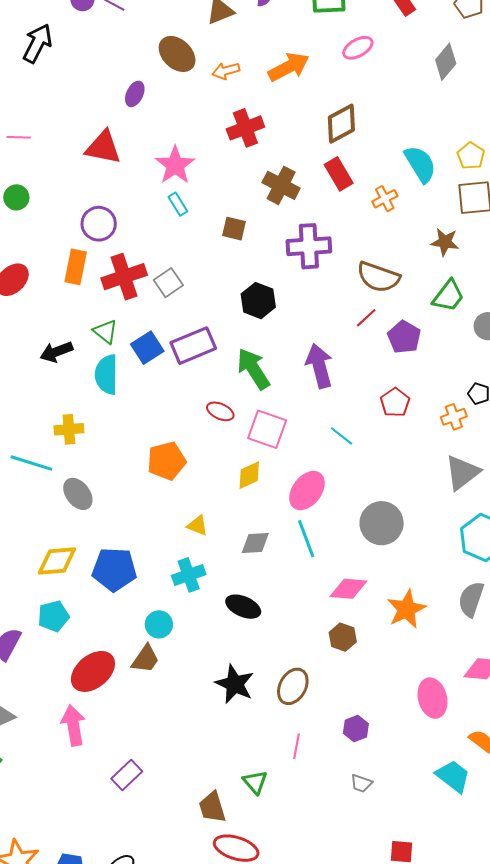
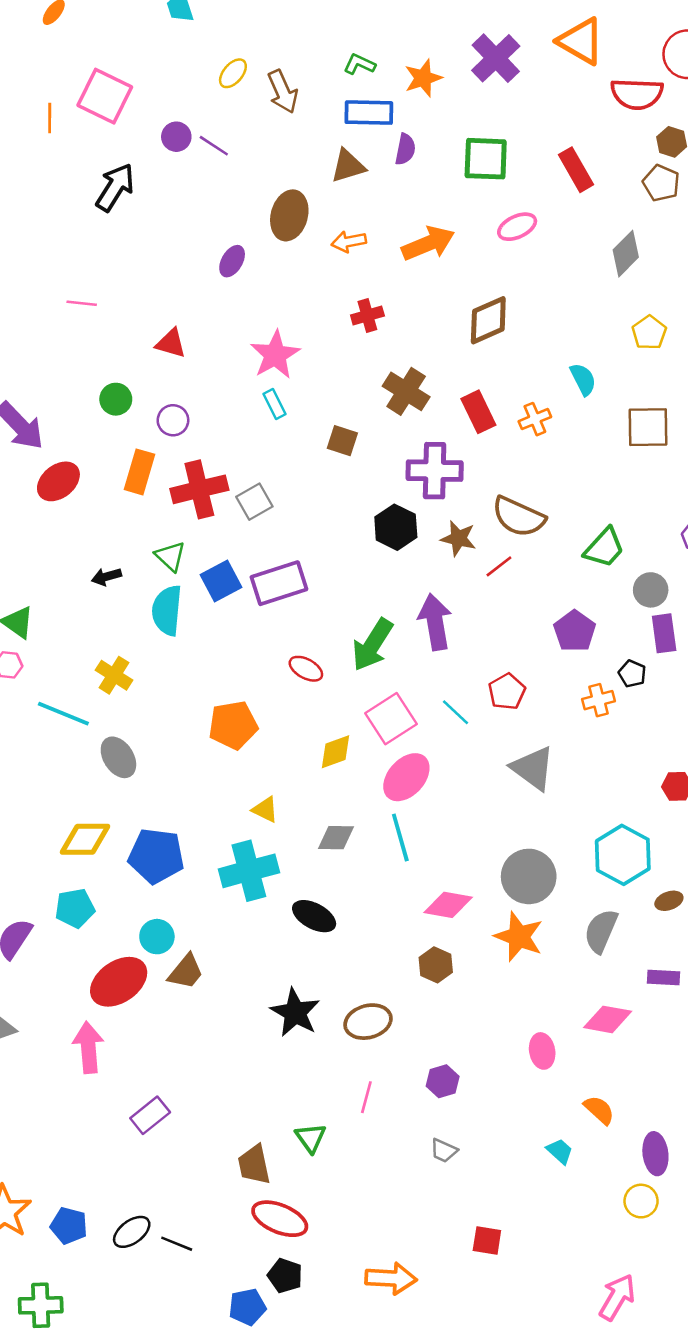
brown ellipse: (177, 54) -> (289, 215), turned 57
red cross: (245, 128) -> (367, 316), size x0.7
red triangle: (103, 147) -> (171, 343), moved, size x0.7
yellow pentagon: (471, 156) -> (649, 333), moved
cyan semicircle: (420, 164) -> (583, 379), size x0.7
red rectangle: (339, 174) -> (478, 412), moved
green circle: (16, 197) -> (116, 399), moved
purple circle: (99, 224) -> (173, 420), size x0.7
brown star: (445, 242) -> (458, 538), moved
black hexagon: (258, 301) -> (396, 527), moved
purple pentagon: (404, 337) -> (575, 631), moved
black arrow: (56, 352) -> (106, 577), size x0.7
green arrow: (253, 369) -> (372, 645), moved, turned -120
red pentagon: (395, 402) -> (507, 692), moved
yellow cross: (69, 429) -> (114, 675), turned 32
pink square: (267, 429) -> (391, 719), moved, turned 33
gray triangle: (462, 472) -> (533, 768), moved, turned -51
gray circle: (382, 523) -> (529, 876), moved
cyan cross: (189, 575) -> (249, 871), size x1.4
orange star: (406, 609) -> (519, 937), turned -30
cyan circle: (159, 624) -> (157, 937), moved
brown ellipse: (293, 686) -> (368, 1022), turned 42
pink ellipse: (433, 698) -> (542, 1051), size x0.7
cyan trapezoid: (453, 776) -> (560, 1151), size x0.6

